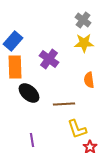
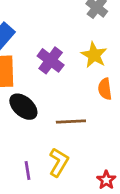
yellow star: (84, 43) -> (94, 55), moved, turned 30
yellow L-shape: (77, 129) -> (59, 162), moved, turned -130

